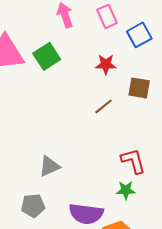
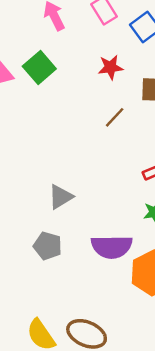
gray pentagon: (33, 206) -> (48, 246), turned 30

